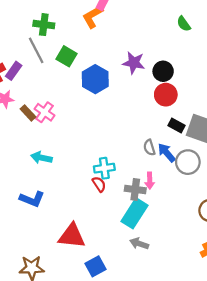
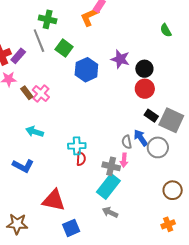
gray semicircle: (149, 148) -> (127, 142), moved
cyan cross: (104, 168) -> (77, 146), moved
red semicircle: (99, 184) -> (81, 159), turned 32

